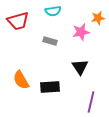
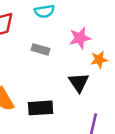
orange star: (98, 18) -> (99, 60), moved

